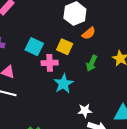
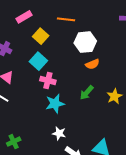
yellow square: (65, 47) -> (41, 36), moved
white star: (85, 111) -> (59, 133), moved

